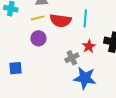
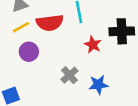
gray cross: (72, 58) -> (69, 75), moved
blue star: (85, 78) -> (98, 85), size x0.7

